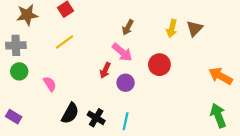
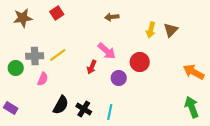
brown arrow: (128, 27) -> (112, 17), moved, turned 56
yellow line: (64, 42) -> (58, 55), moved
gray cross: (16, 45) -> (35, 56), moved
purple circle: (126, 83) -> (119, 78), moved
pink semicircle: (50, 84) -> (43, 79), turned 56

